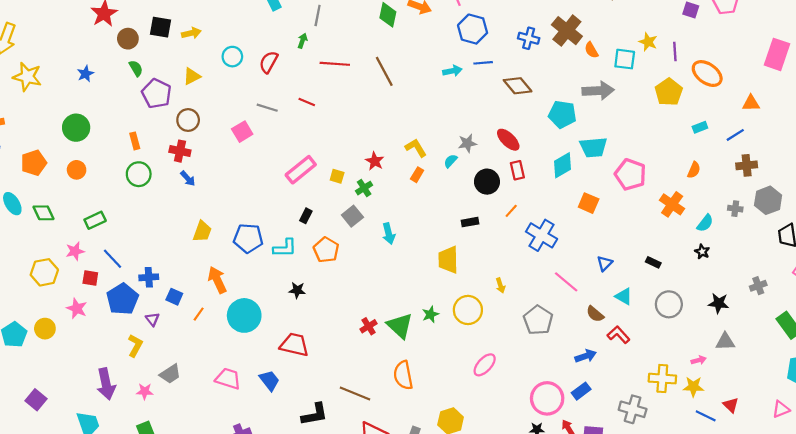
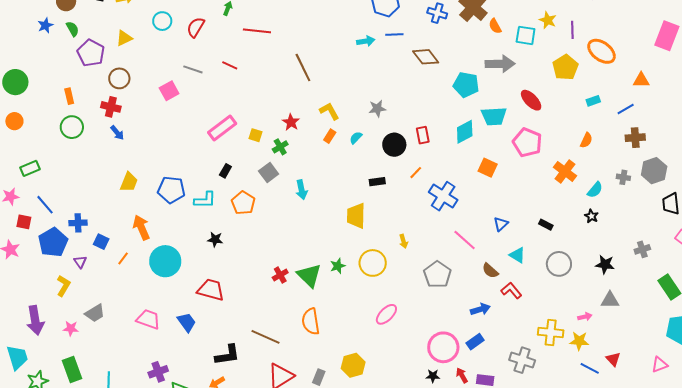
brown line: (384, 71) -> (303, 67), moved
blue star: (85, 74) -> (45, 25), moved
red ellipse: (508, 140) -> (531, 100), moved
cyan semicircle: (451, 161) -> (356, 138), moved

